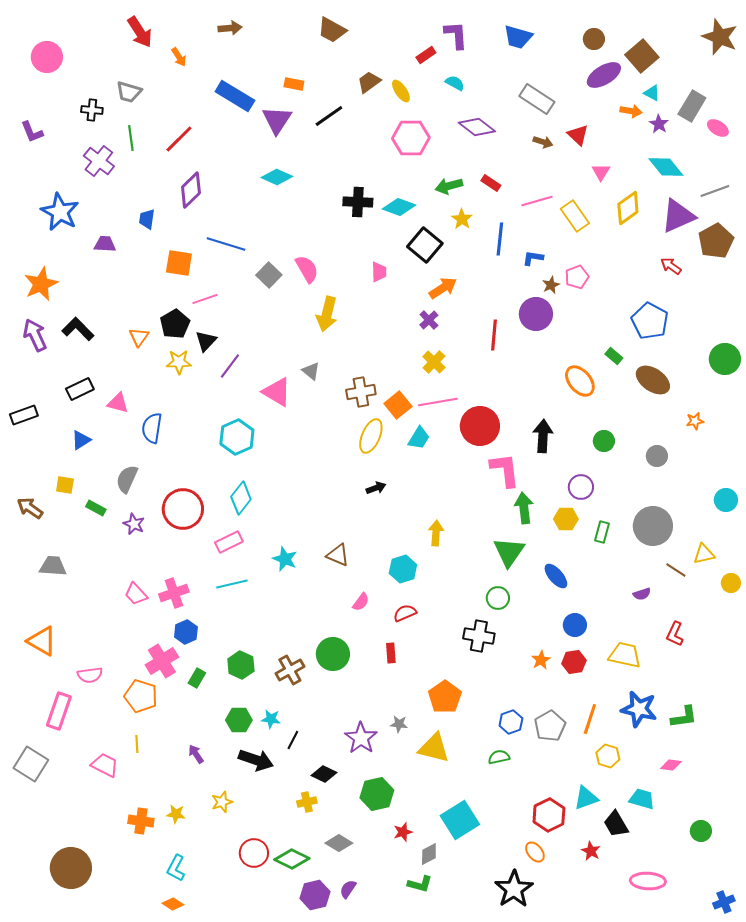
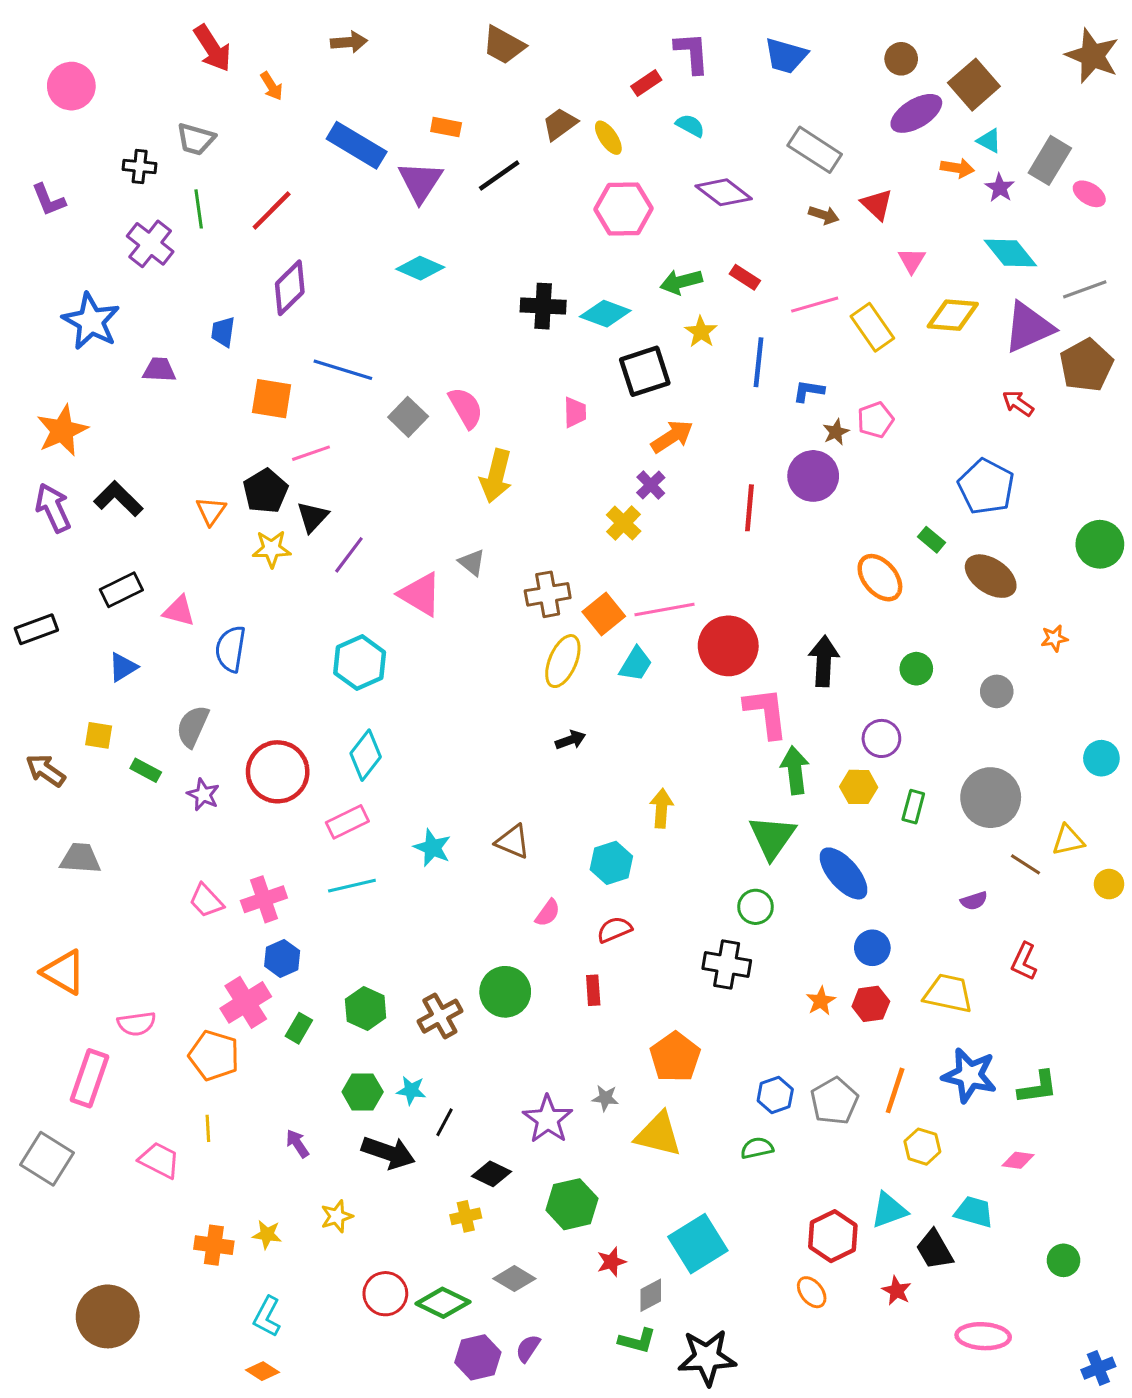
yellow diamond: (628, 208) -> (953, 315), turned 40
black square: (425, 245) -> (645, 371), turned 32
yellow cross: (434, 362) -> (624, 523), moved
blue ellipse: (556, 576) -> (844, 873), size x1.4
black star: (514, 889) -> (707, 1357), moved, turned 30

